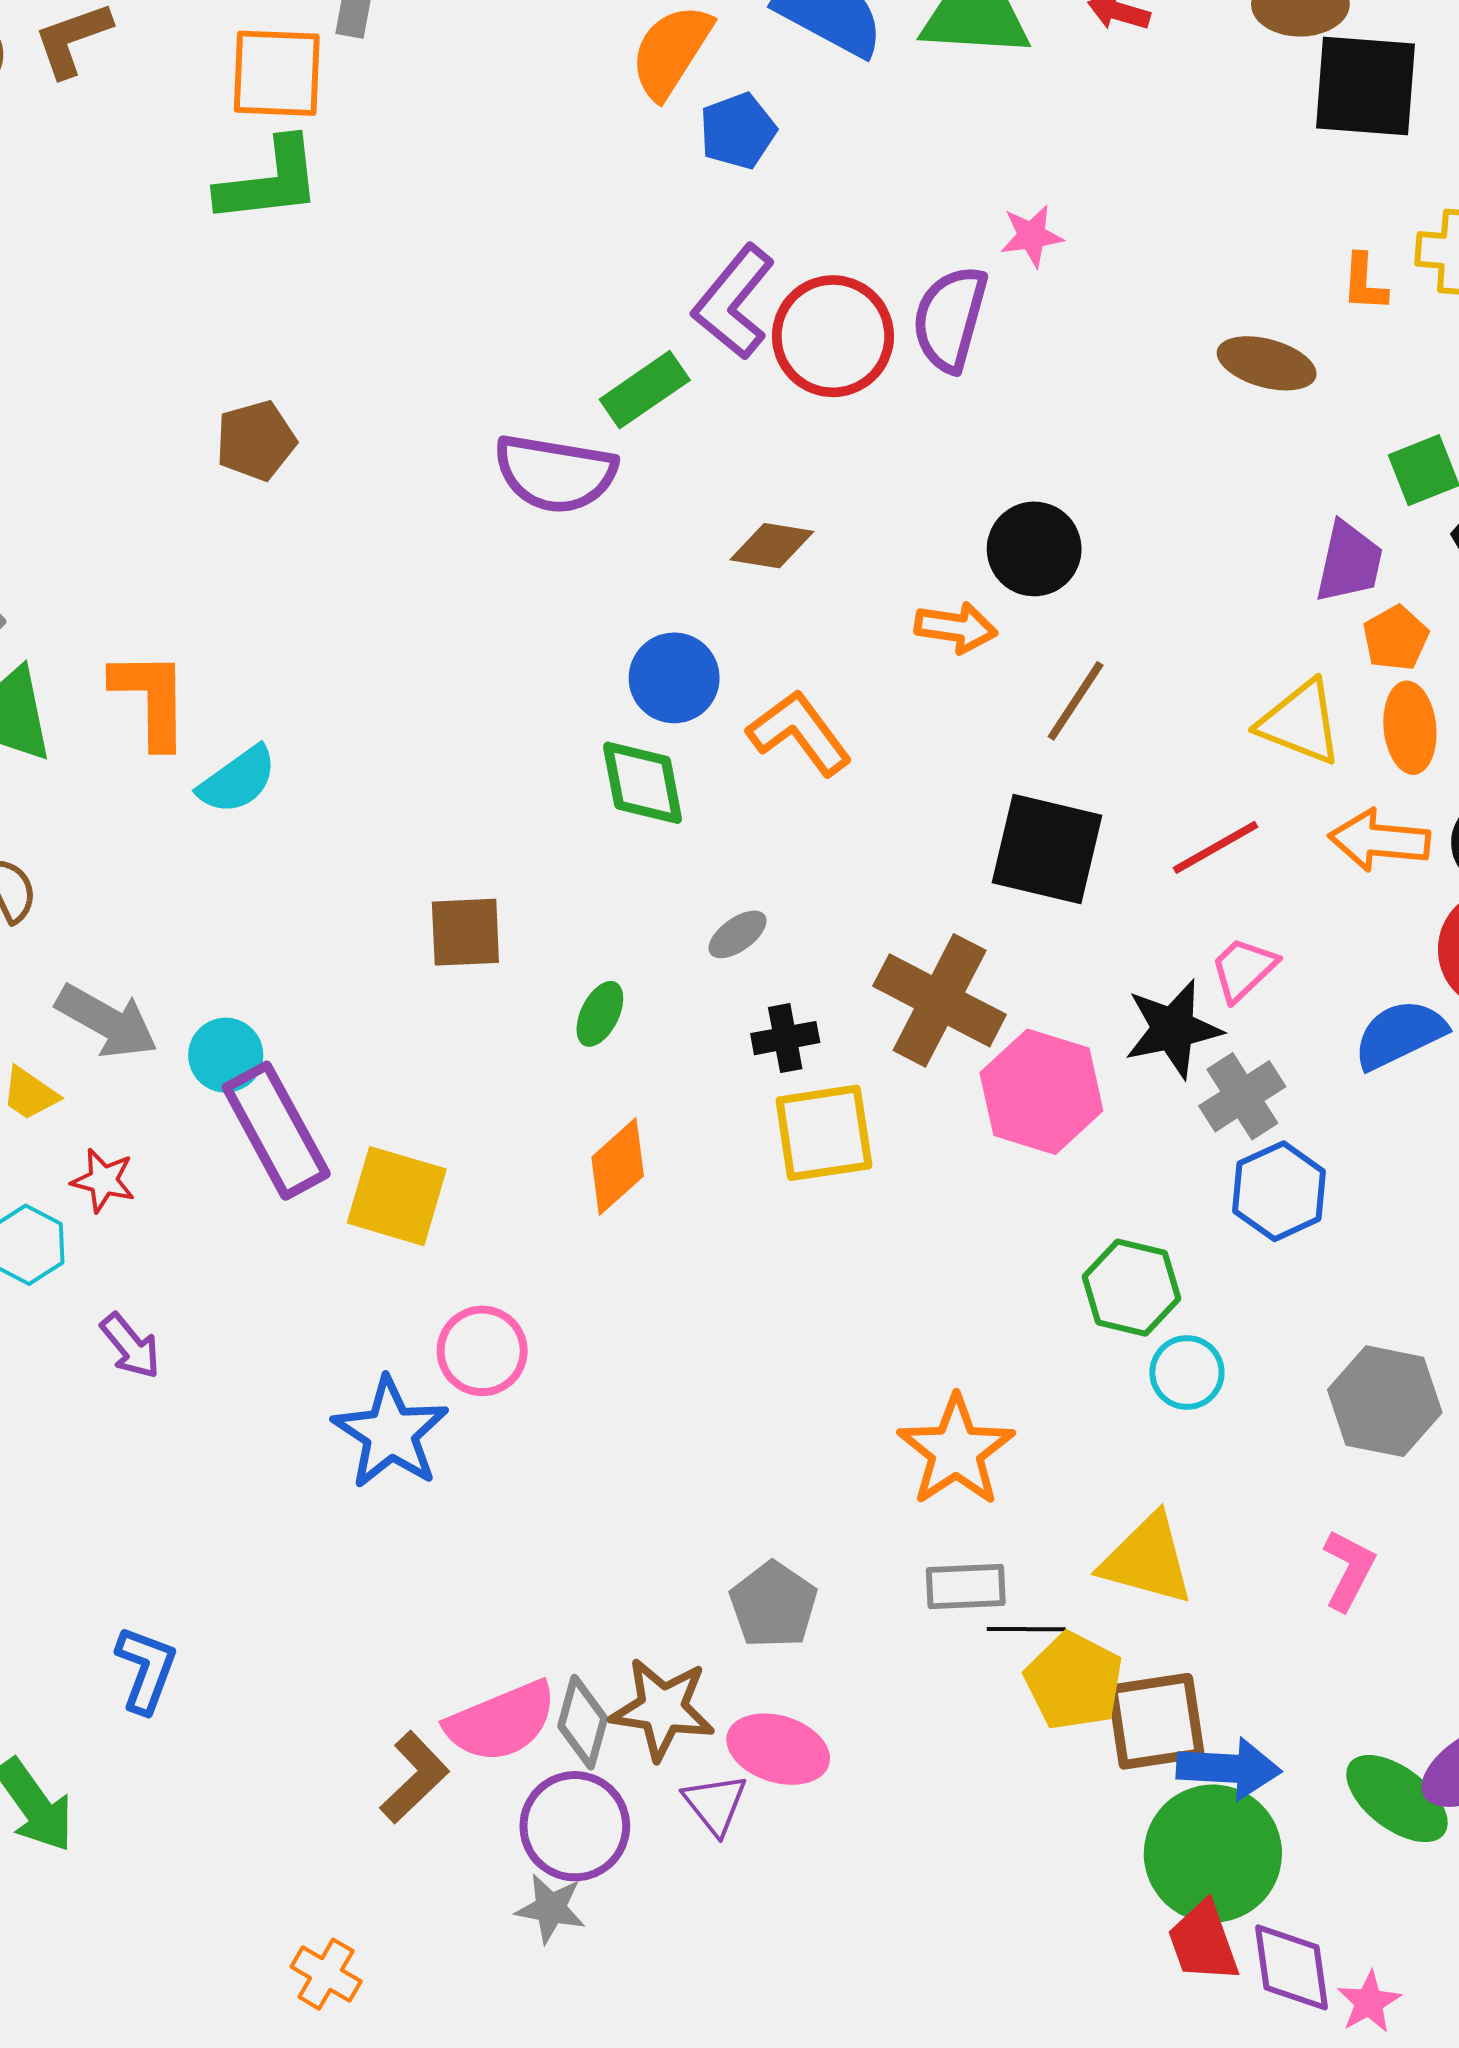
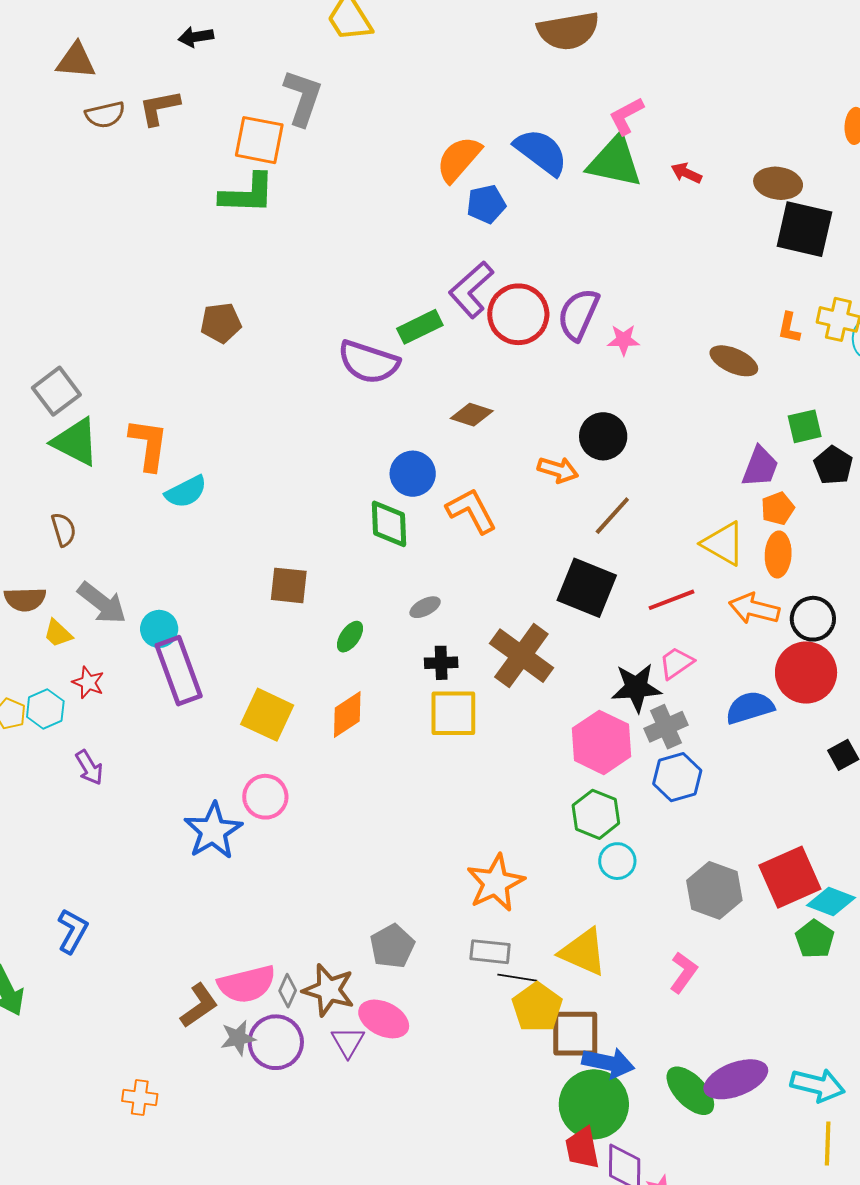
pink star: (1032, 236) -> (624, 340), moved
pink hexagon: (1041, 1092) -> (601, 742), moved
yellow square: (397, 1196) -> (267, 715), moved
gray diamond: (583, 1722) -> (288, 991), size x0.7
gray star: (551, 1908) -> (238, 1038), moved, turned -30
orange cross: (326, 1974) -> (140, 1098), turned -32

